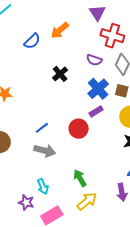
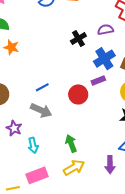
purple semicircle: (94, 60) -> (105, 30), turned 140
black cross: (60, 74) -> (78, 38), moved
purple star: (26, 202) -> (14, 128), moved

